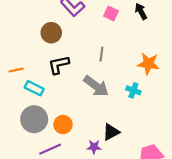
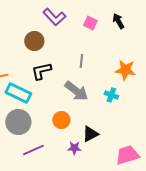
cyan rectangle: (34, 88) -> (18, 93), size x1.4
orange circle: (63, 125) -> (61, 120), moved

